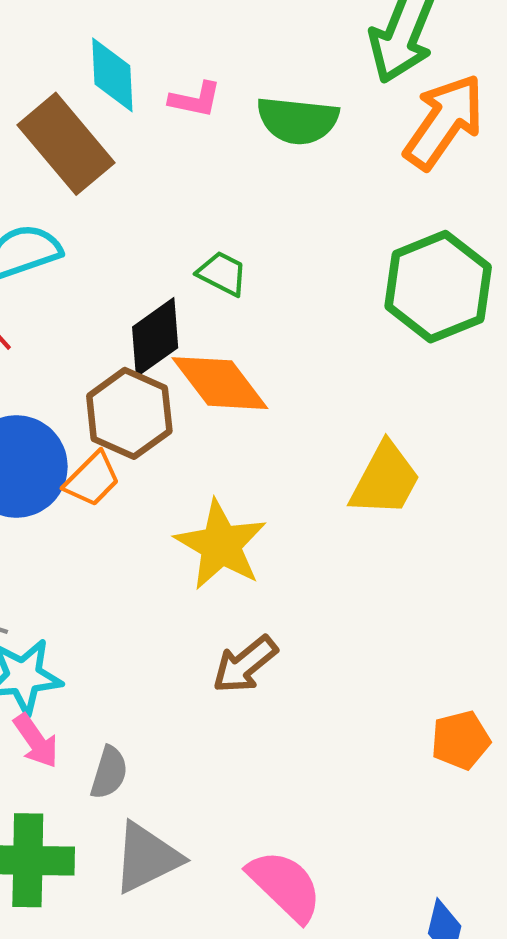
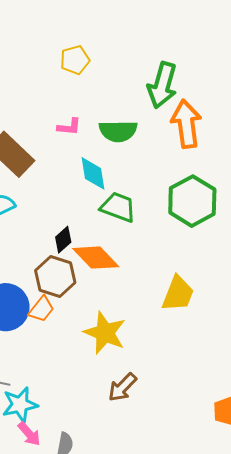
cyan diamond: (112, 75) -> (93, 173), moved
orange arrow: (444, 122) -> (186, 124), turned -36
green trapezoid: (222, 274) -> (118, 207), moved, size x1.5
black diamond: (155, 337) -> (63, 240), size x0.7

